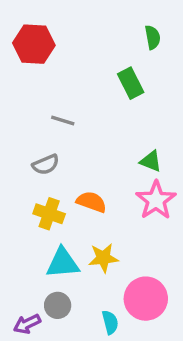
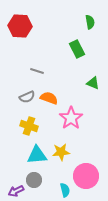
green triangle: (151, 161) -> (93, 83), moved
pink star: (156, 200) -> (71, 118), moved
orange semicircle: (92, 202) -> (49, 98), moved

